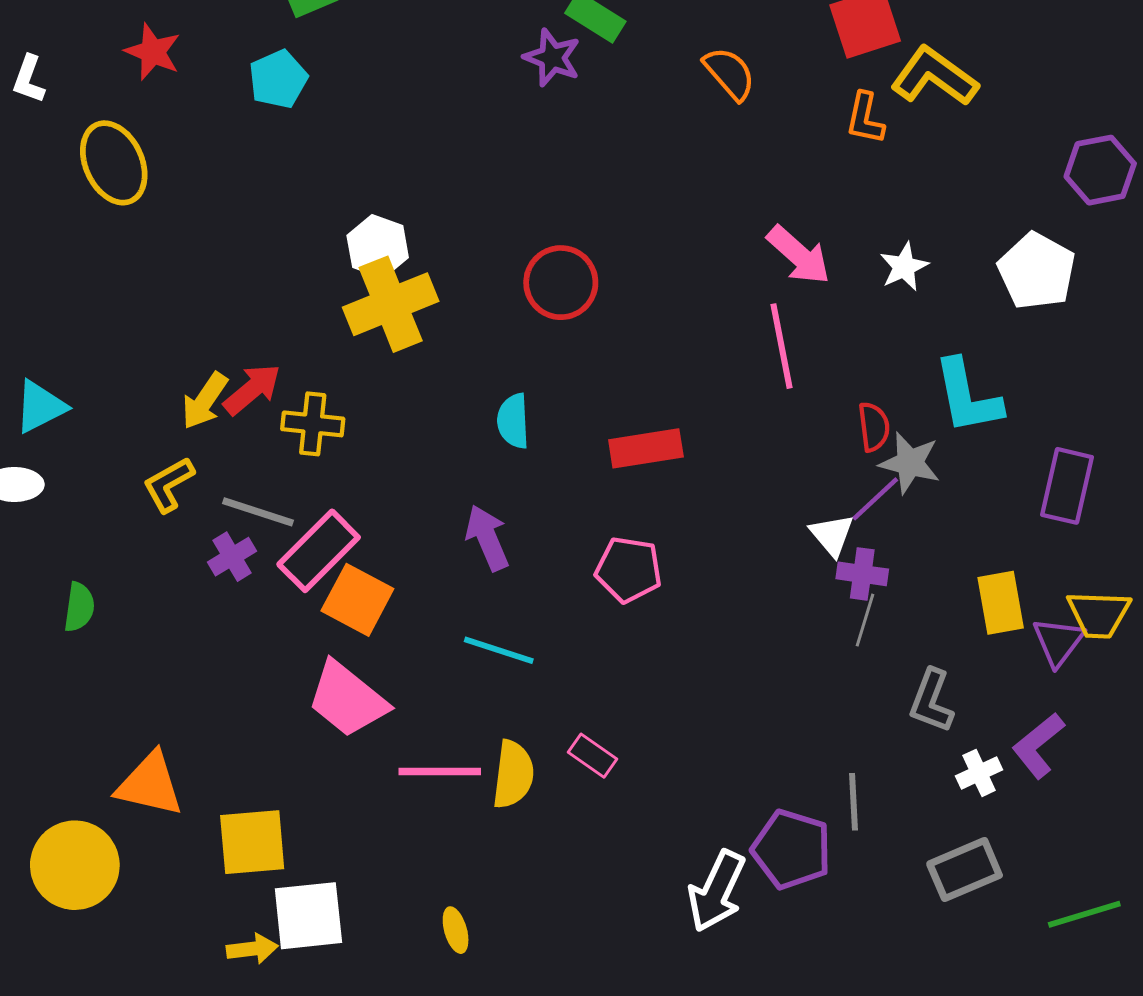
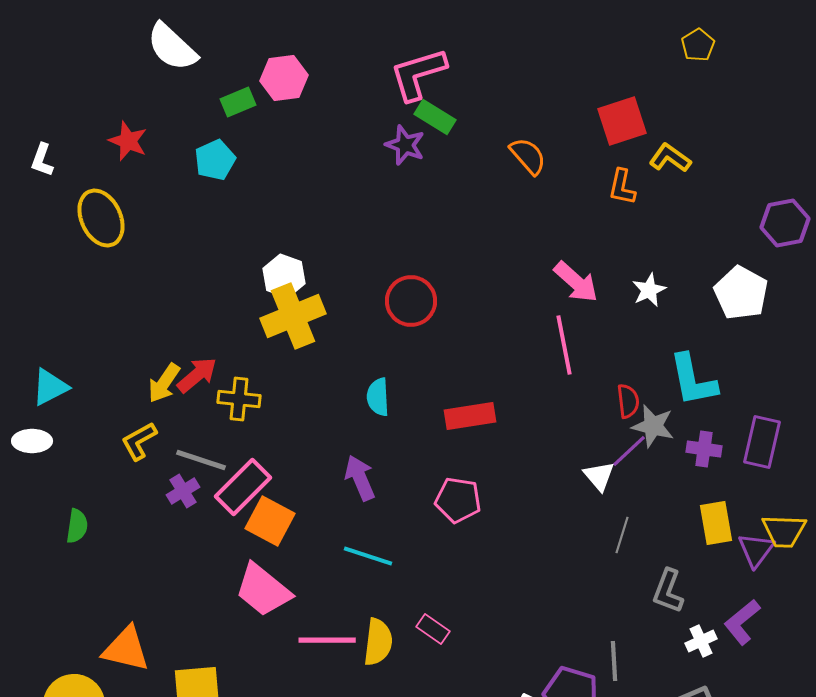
yellow L-shape: (934, 76) -> (670, 158), size x0.7
purple cross: (862, 574) -> (704, 449), moved

